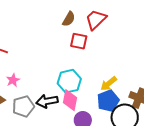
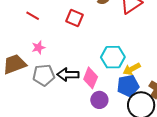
red square: (79, 41) -> (75, 18), moved
cyan hexagon: (69, 81) -> (113, 57), moved

